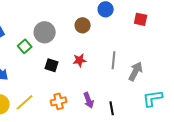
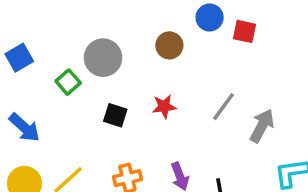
red square: (141, 19) -> (244, 31), moved
gray line: (114, 60) -> (224, 107), turned 30

